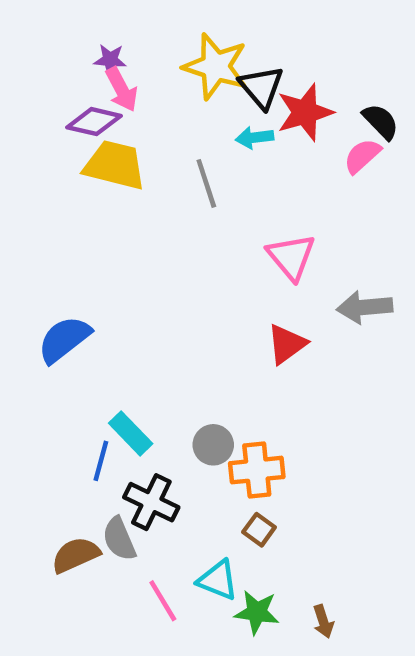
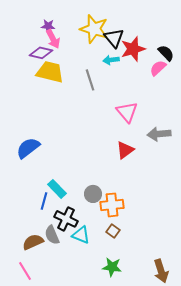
cyan triangle: (218, 580) -> (81, 235), moved
pink line: (163, 601) -> (25, 271), moved
brown arrow: (323, 621) -> (161, 271), moved, size x1.6

